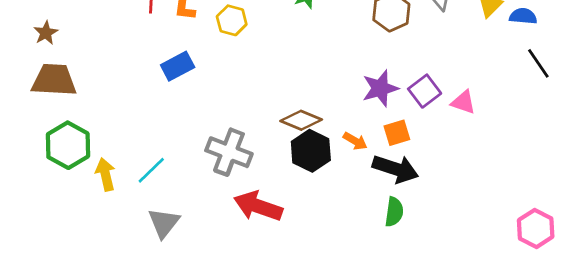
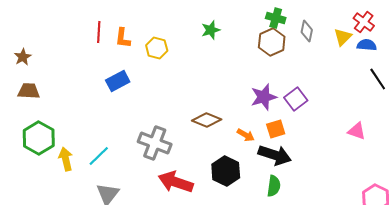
brown trapezoid: (54, 80) -> (29, 91), size x0.7
pink triangle: (463, 102) -> (357, 131), moved
black hexagon: (311, 151) -> (226, 171), moved

